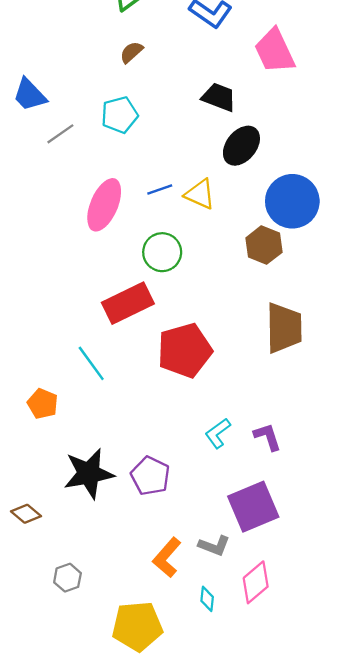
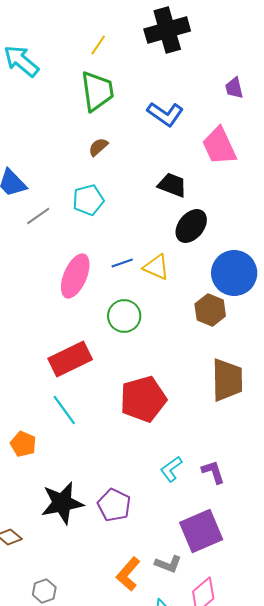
red rectangle: (128, 303) -> (70, 359), moved

